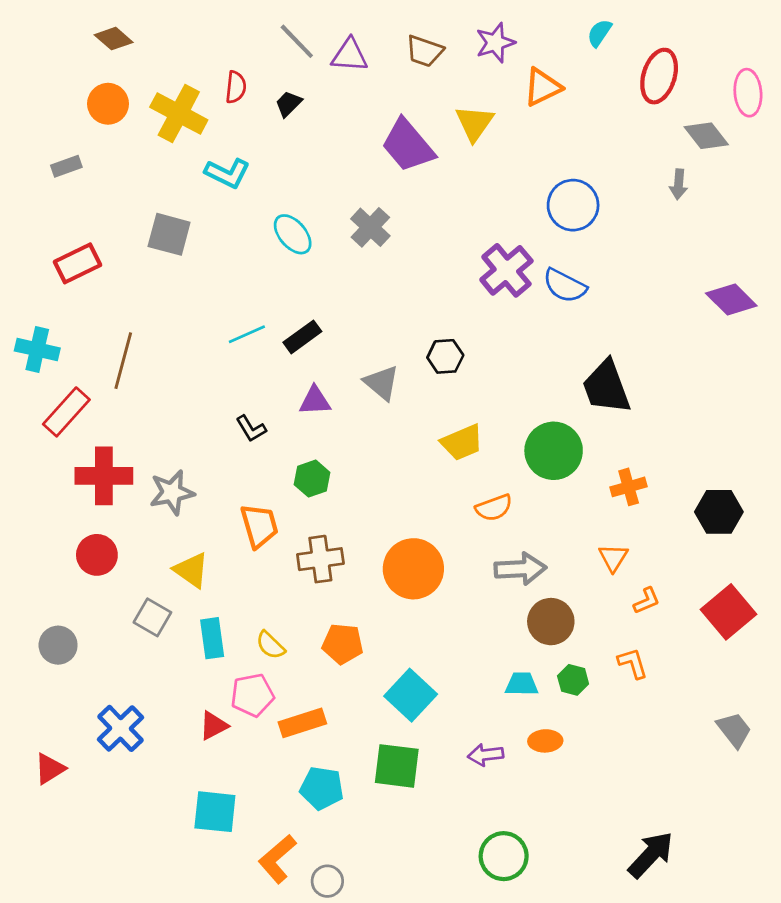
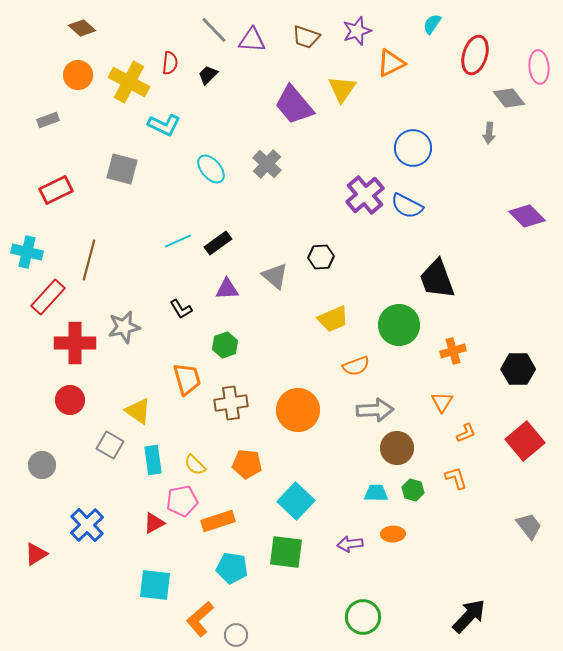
gray star: (172, 492) -> (124, 327), moved

